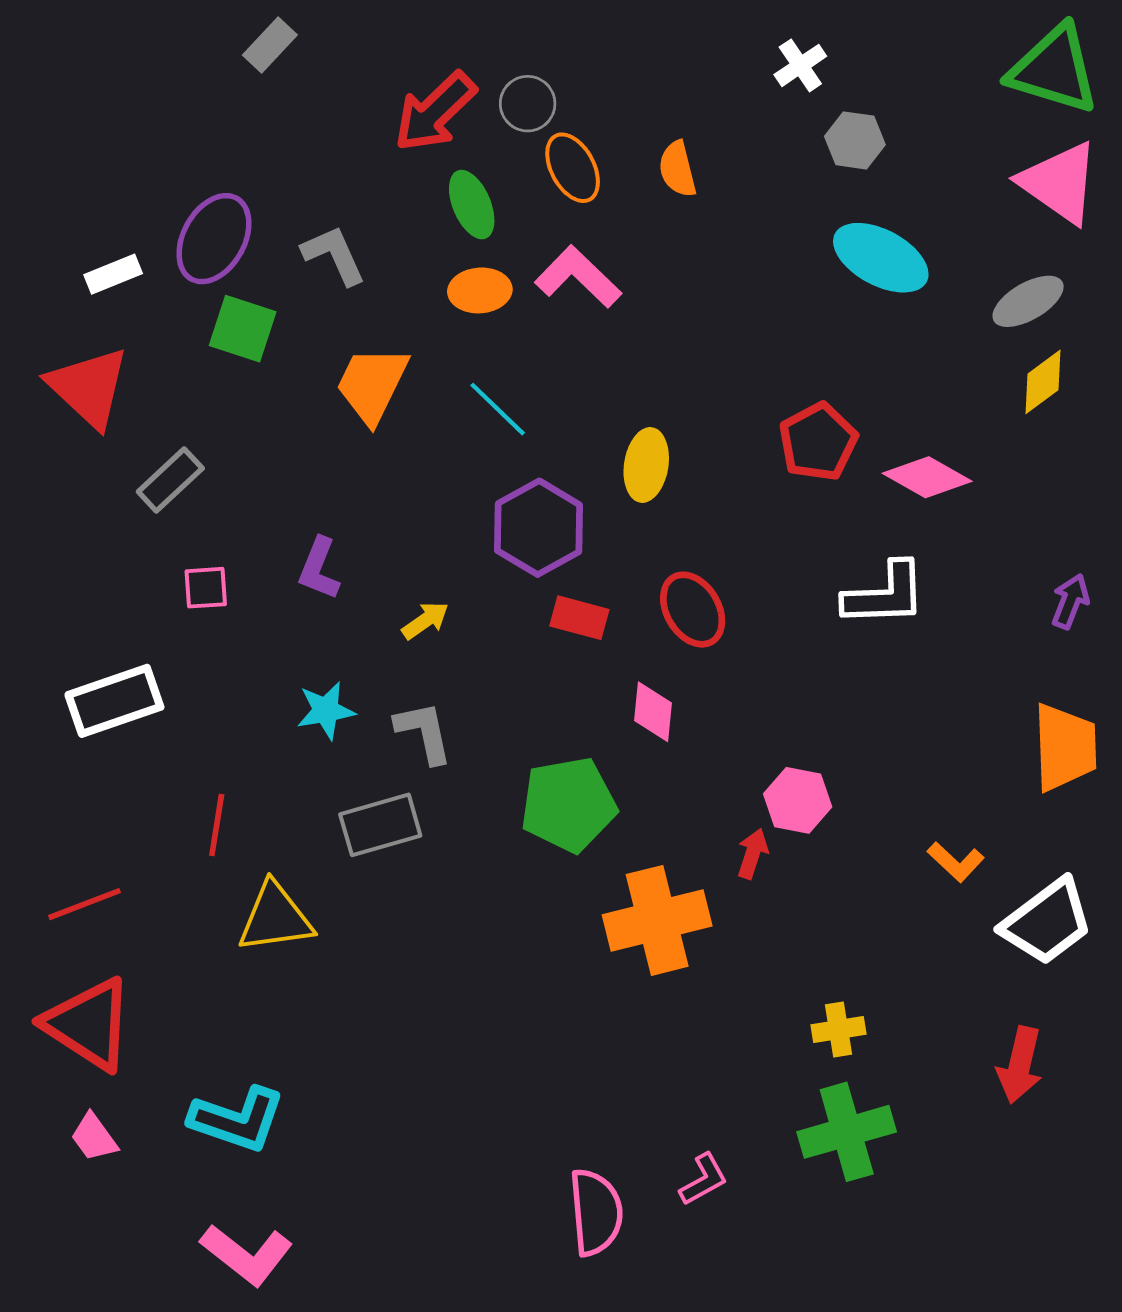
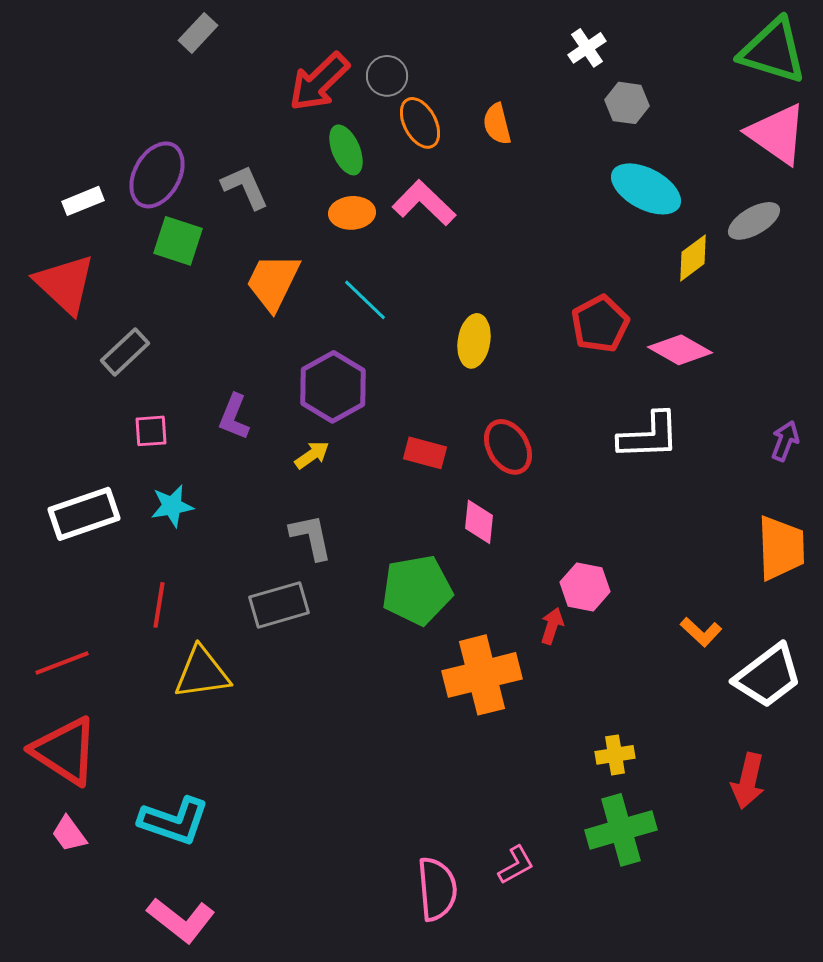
yellow diamond: (1043, 382) -> (693, 258), moved
purple hexagon: (539, 528) -> (333, 387), moved
cyan star: (326, 710) -> (172, 506), moved

